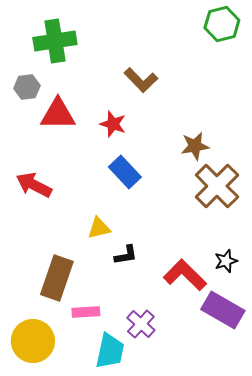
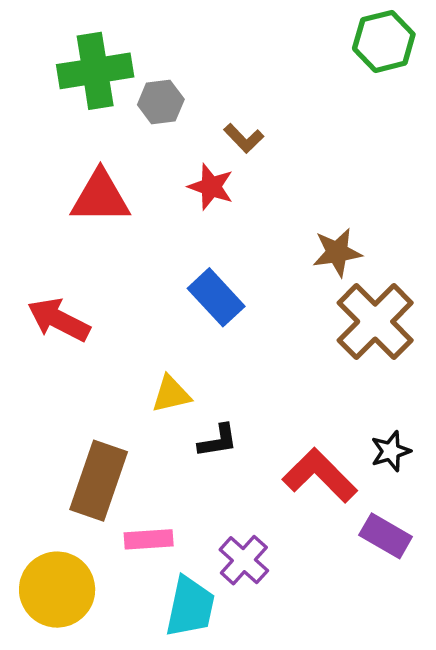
brown L-shape: (141, 80) -> (244, 138), size x0.7
gray hexagon: (27, 87) -> (161, 102), moved
red star: (113, 124) -> (211, 187), moved
purple rectangle: (223, 310) -> (386, 536), size x0.7

